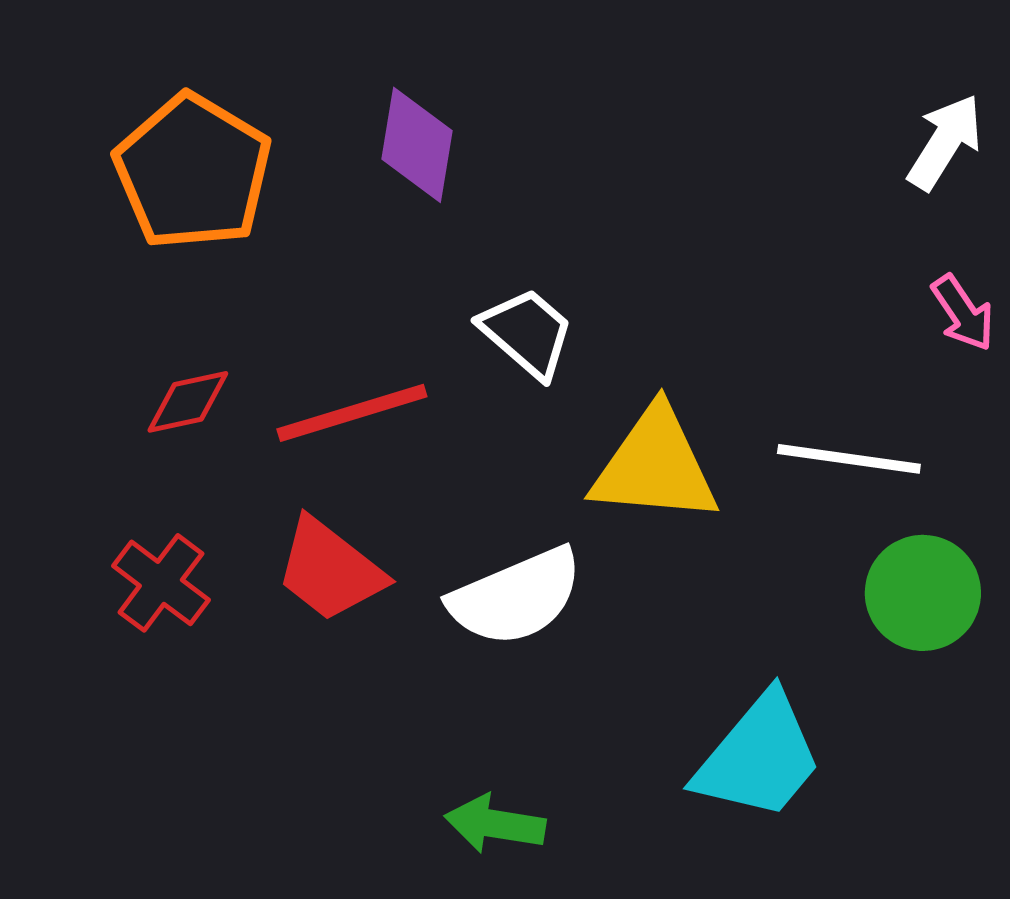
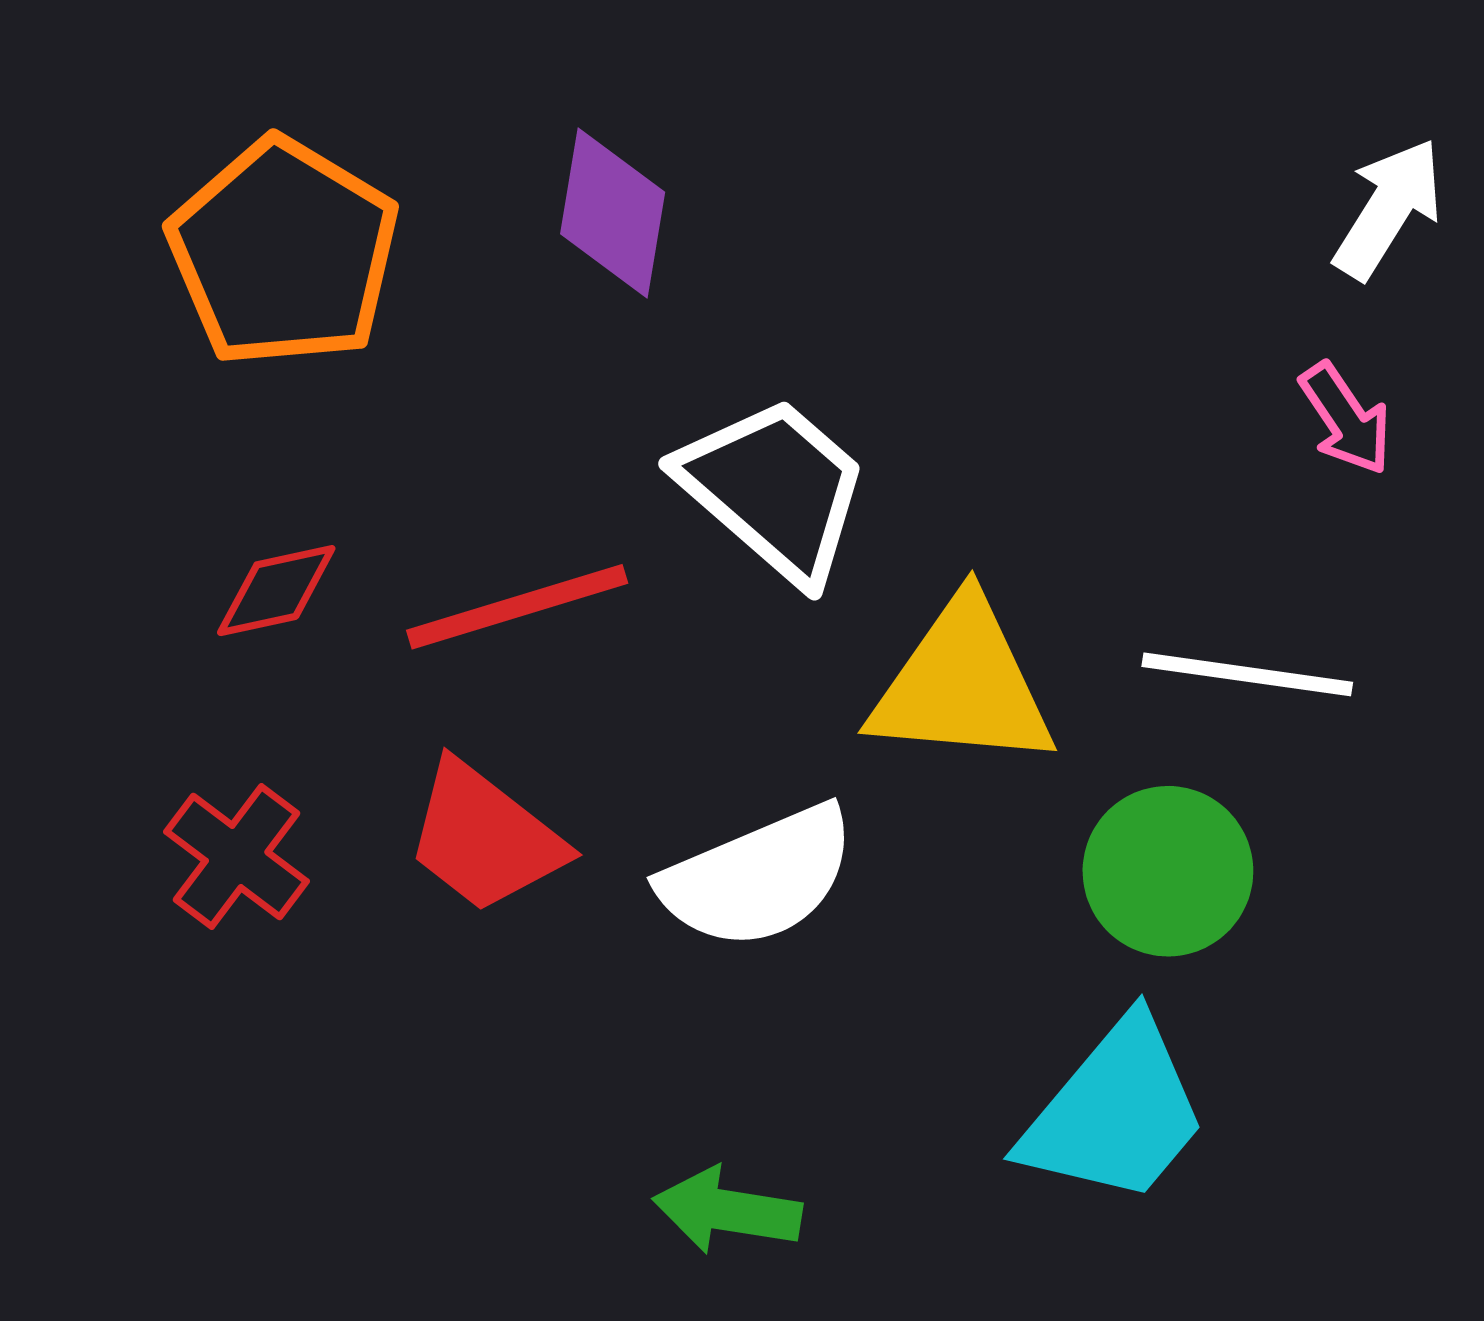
pink arrow: (963, 313) -> (1346, 419), moved
white trapezoid: (527, 333) -> (774, 489), size x1.4
green circle: (923, 593) -> (1168, 871), moved

